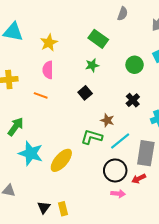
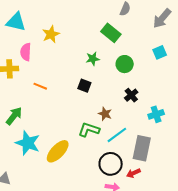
green rectangle: (98, 39) -> (111, 33), moved
green circle: (135, 65) -> (125, 64), moved
pink semicircle: (48, 70) -> (26, 52), moved
black square: (85, 93) -> (84, 86), turned -32

